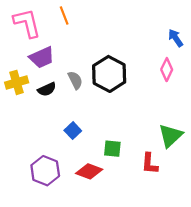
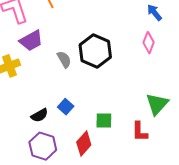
black semicircle: (47, 89) -> (40, 115), moved
red diamond: (89, 171) -> (84, 143), turned -65

